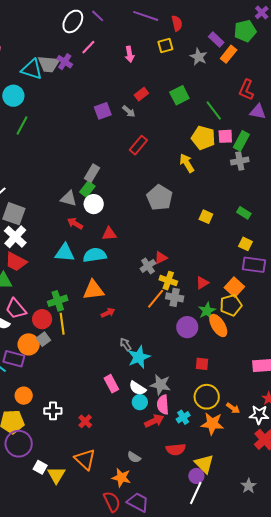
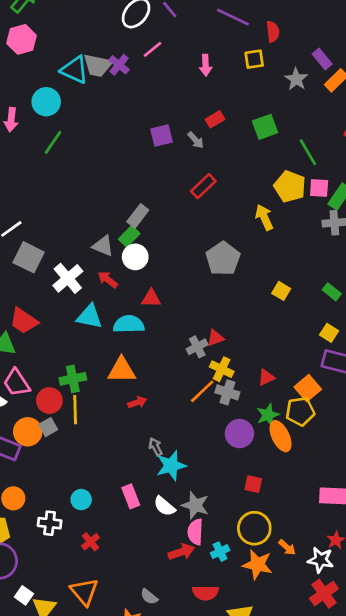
white cross: (15, 237) -> (68, 278), moved
cyan circle: (140, 402) -> (81, 500), moved

